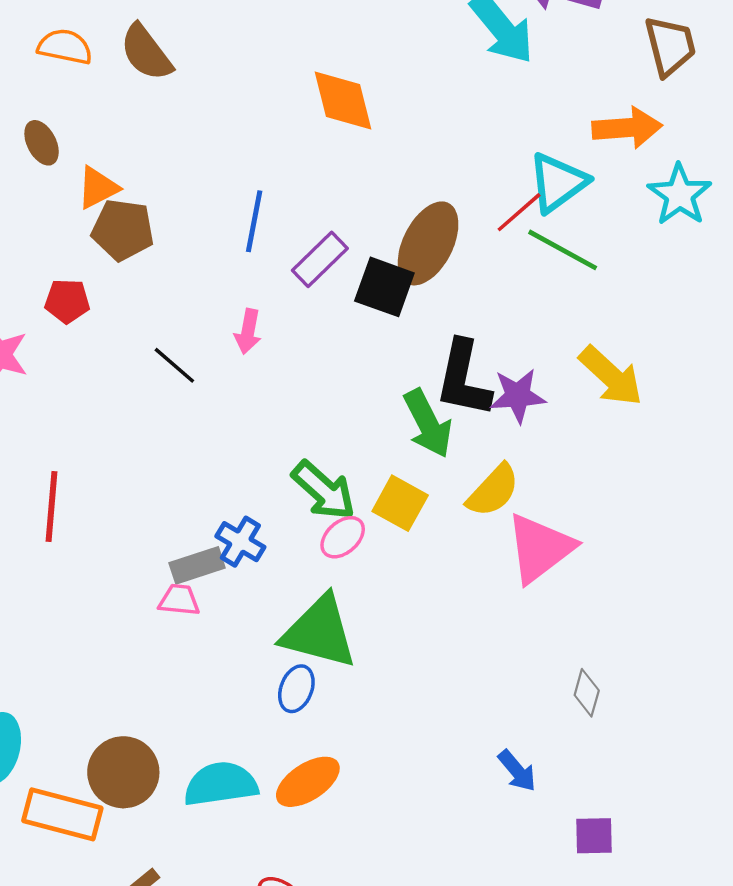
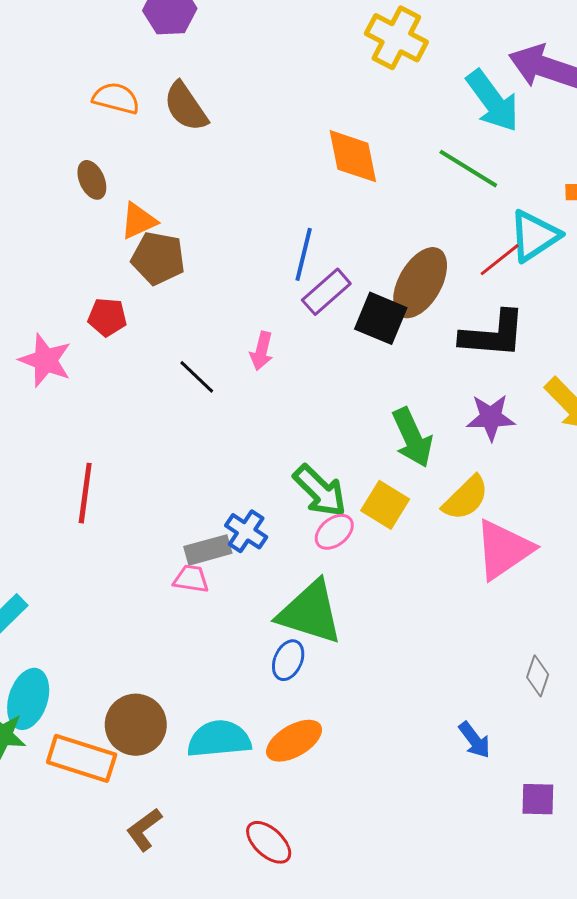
blue line: (254, 221) -> (304, 254), moved
green line: (563, 250) -> (468, 169), moved
black L-shape: (463, 379) -> (493, 334), moved, turned -100

